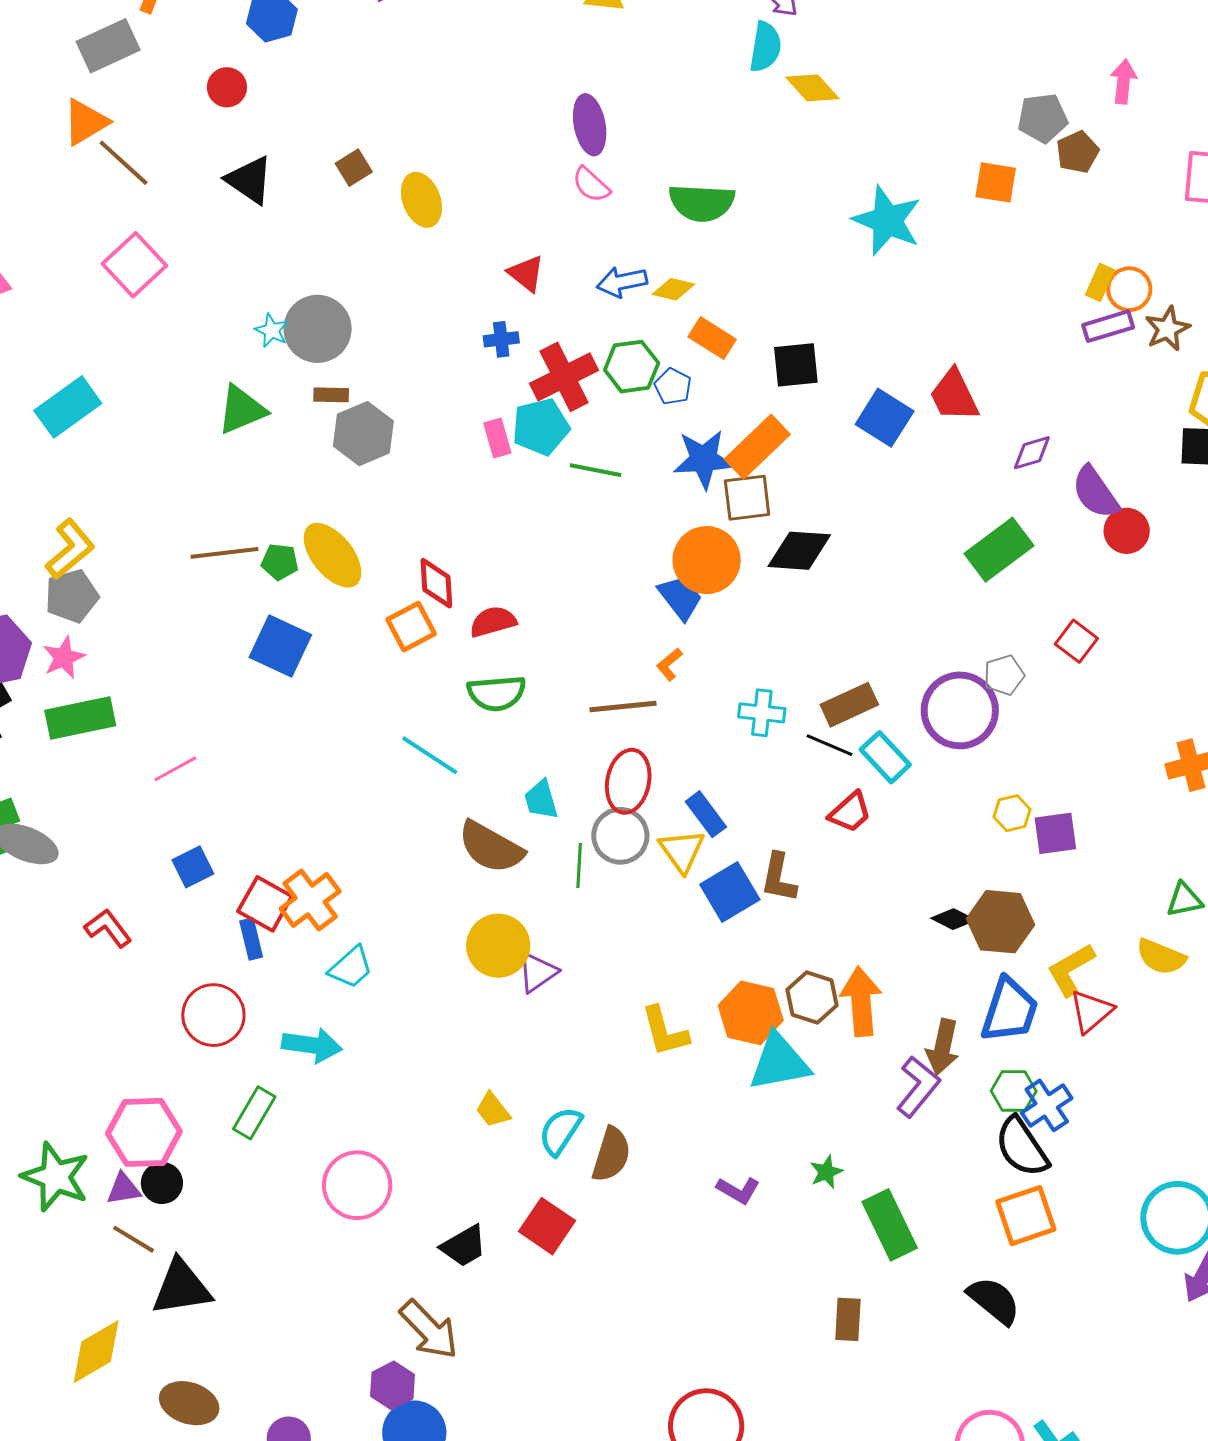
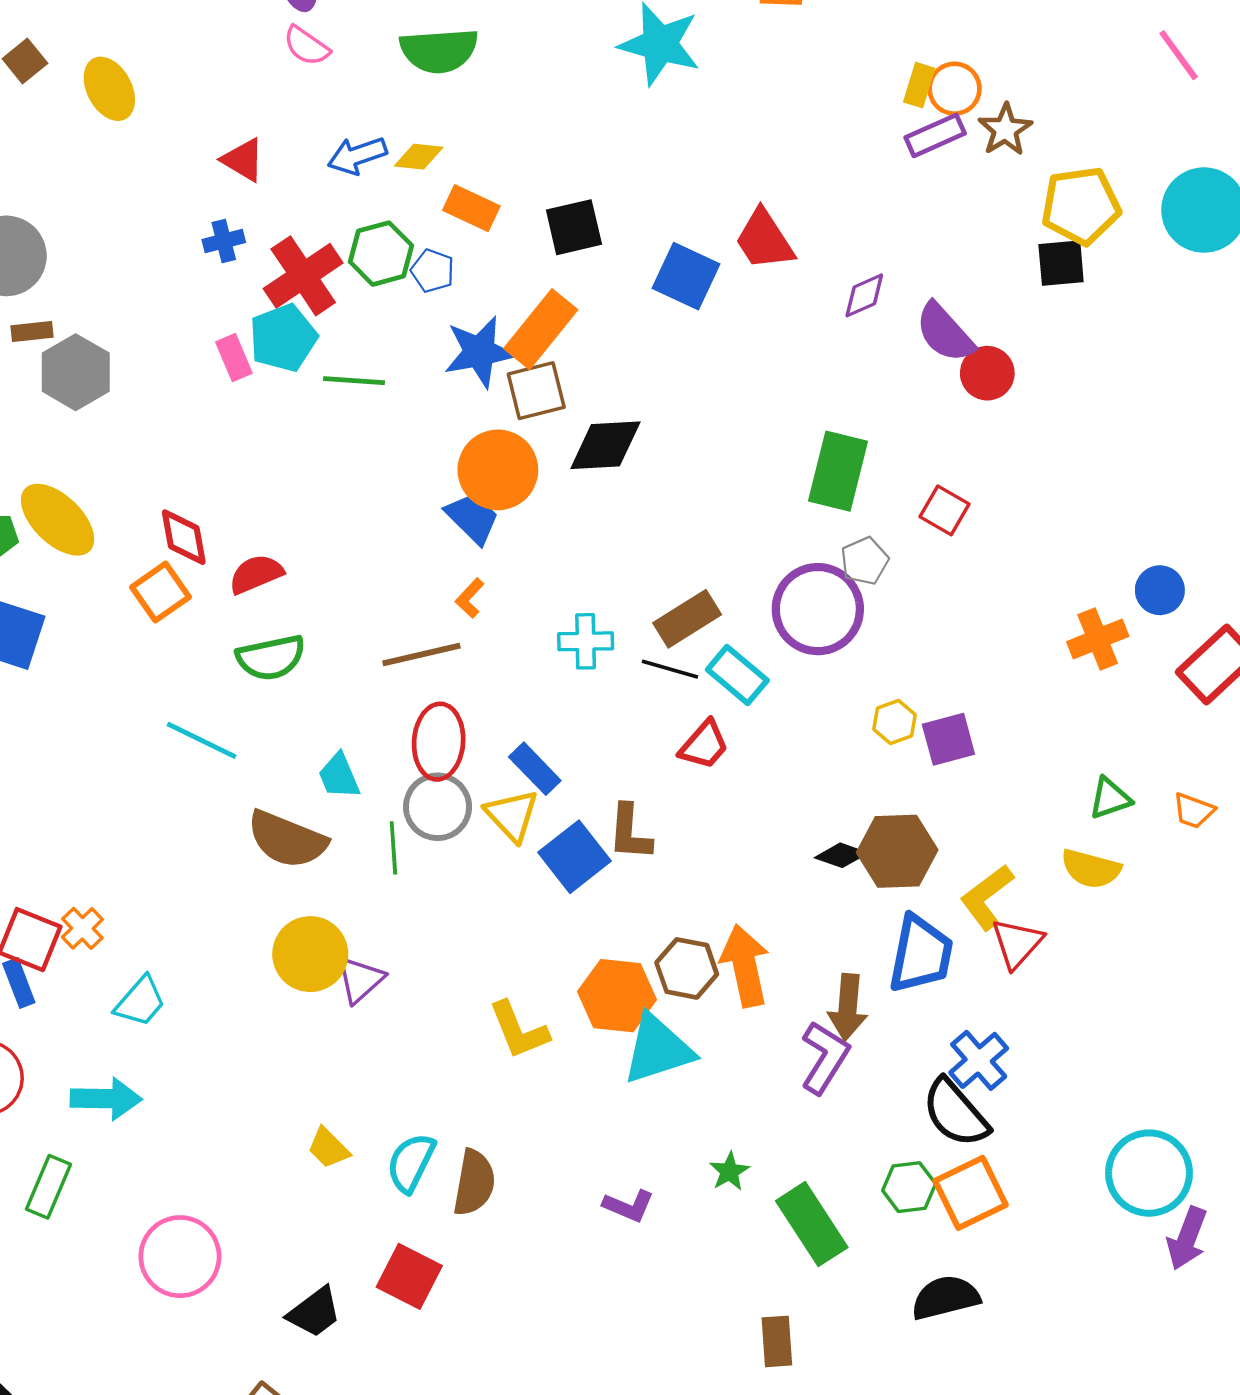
green rectangle: (999, 550) -> (838, 471), moved, turned -32
orange cross: (310, 900) -> (82, 928), size x0.6
green hexagon: (1014, 1091) -> (909, 1187), moved
black semicircle: (994, 1300) -> (946, 1298), turned -46

